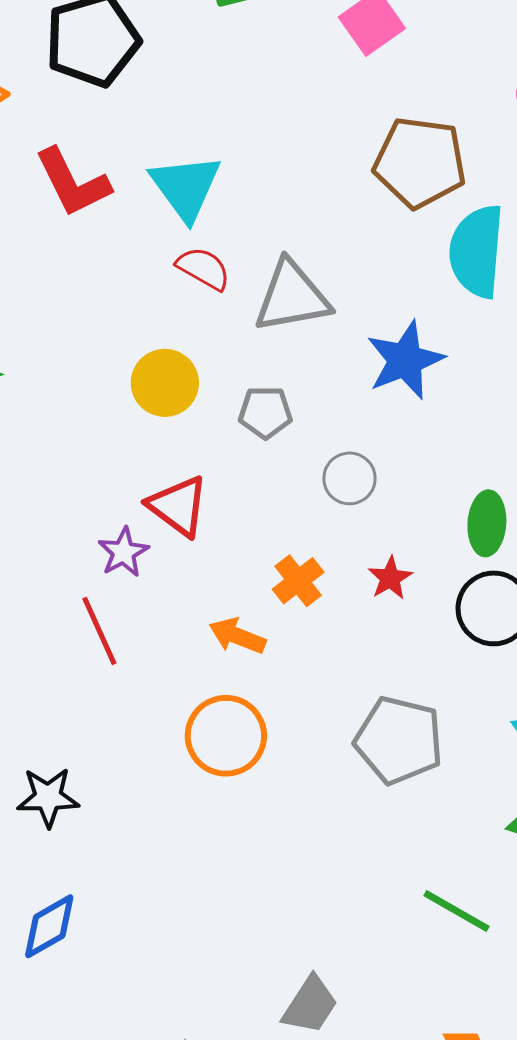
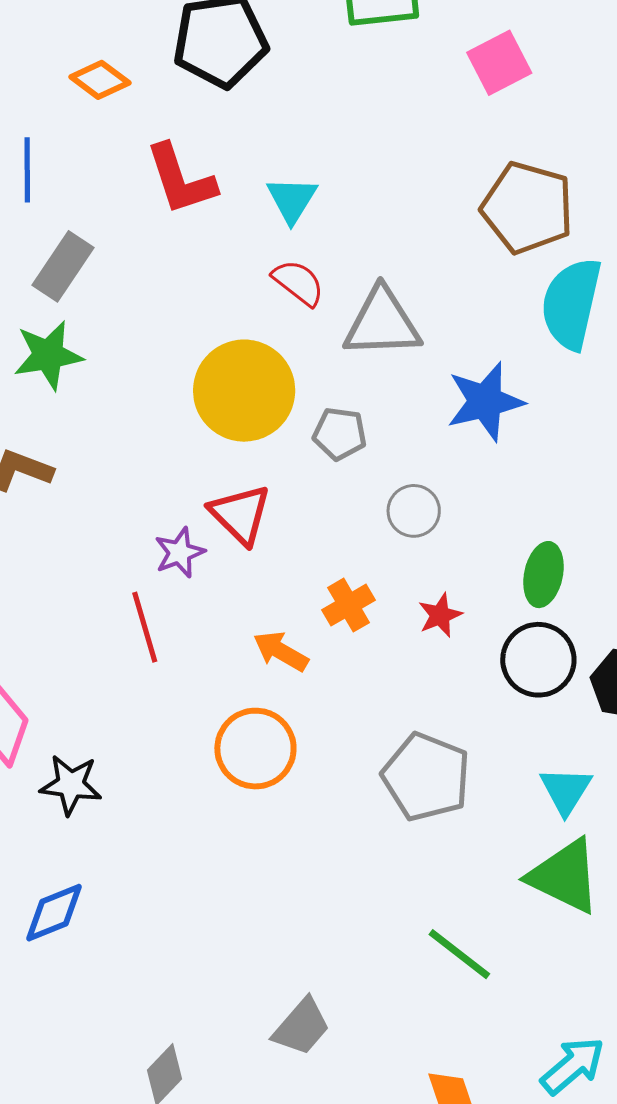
cyan triangle: (186, 187) -> (292, 200), size x0.7
yellow circle: (165, 383) -> (244, 391), size x1.5

